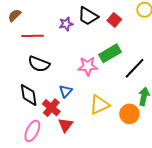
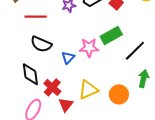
blue triangle: (66, 91) -> (68, 58), moved
yellow triangle: (99, 105) -> (88, 90), moved
orange circle: (129, 114) -> (119, 94), moved

